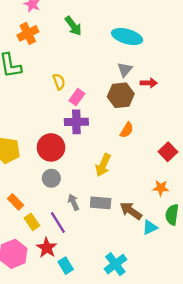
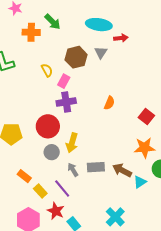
orange cross: (28, 33) -> (31, 32), moved, turned 36
red arrow: (149, 83) -> (121, 38), moved
brown hexagon: (121, 95) -> (76, 57), moved
yellow arrow: (103, 165) -> (72, 143), moved
orange star: (161, 188) -> (145, 148), size x1.5

